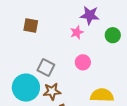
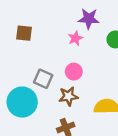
pink circle: (83, 62) -> (74, 72), moved
brown star: (52, 91) -> (68, 96), moved

